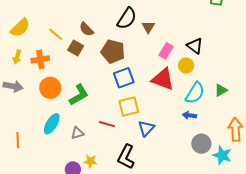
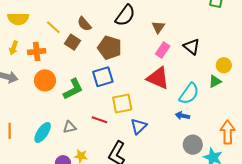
brown triangle: (148, 27) -> (158, 27), moved
yellow semicircle: (20, 28) -> (18, 19), turned 40
yellow circle: (186, 66) -> (224, 65), moved
blue square: (124, 78) -> (103, 77), moved
green triangle: (221, 90) -> (215, 81), moved
cyan ellipse: (52, 124) -> (43, 132), moved

